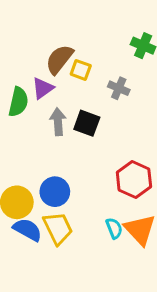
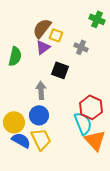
purple triangle: (43, 88) -> (43, 47), moved
gray arrow: (58, 122) -> (41, 90), moved
cyan semicircle: (114, 228) -> (83, 123), moved, size x1.6

